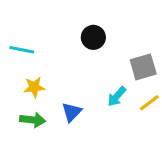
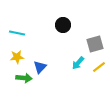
yellow star: (34, 87) -> (17, 57), moved
blue triangle: (72, 112) -> (40, 67), moved

